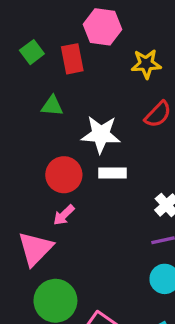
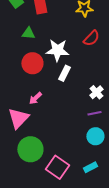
white rectangle: (113, 173) -> (64, 73), turned -63
red circle: (64, 175) -> (32, 63), moved

